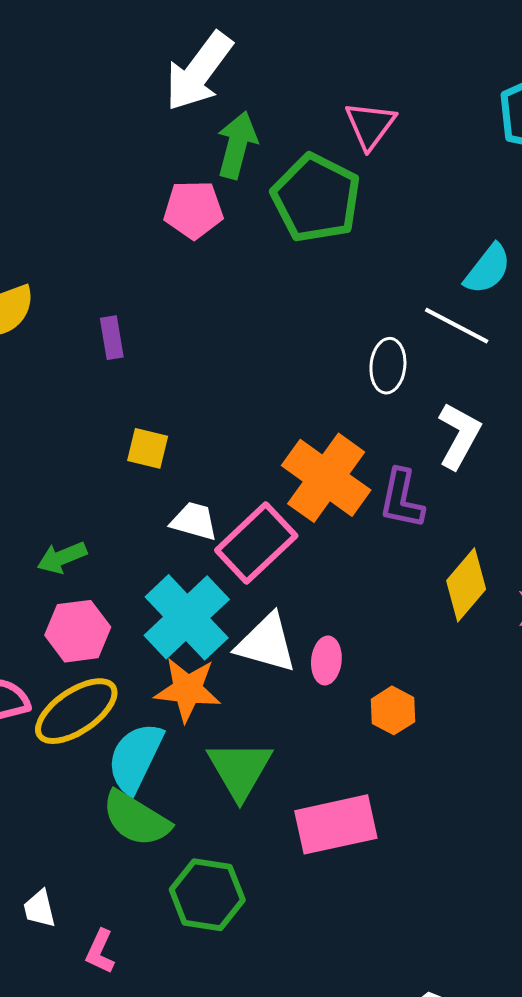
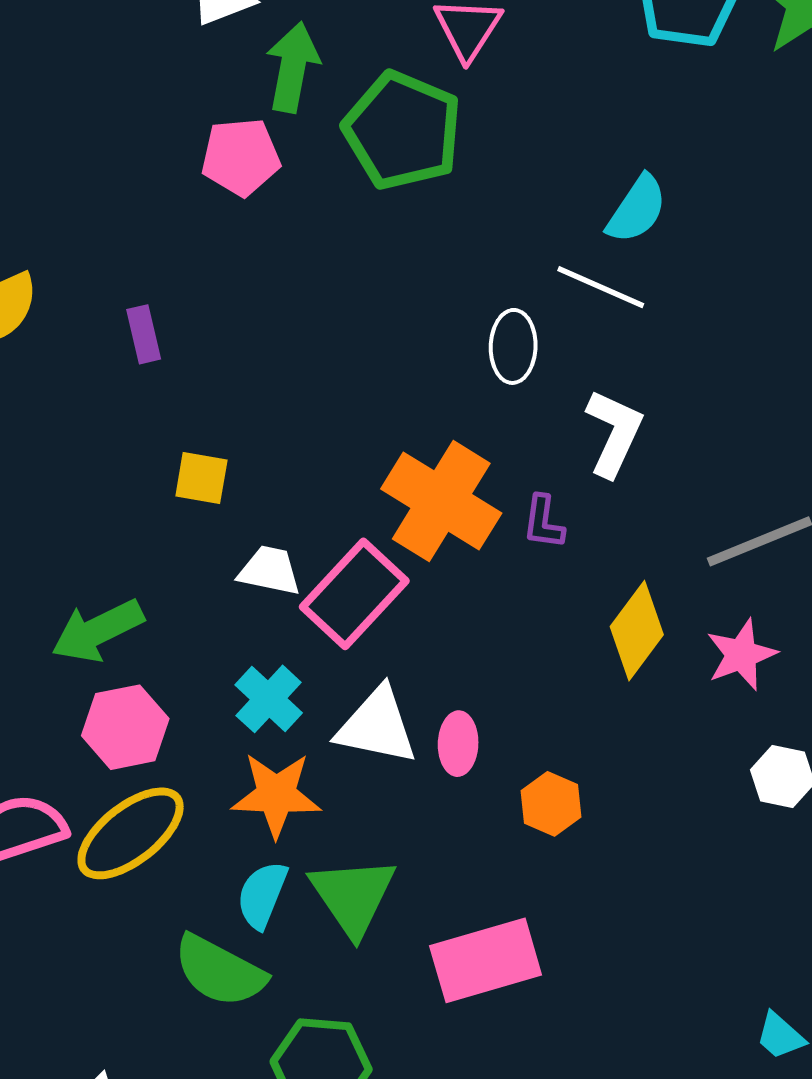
purple L-shape: (402, 499) -> (543, 522), size x0.7
green arrow: (62, 557) -> (98, 631), size x1.4
cyan cross: (187, 617) -> (269, 699), size x0.6
cyan semicircle: (135, 758) -> (262, 895), moved, size x0.7

